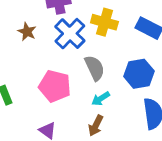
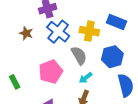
yellow cross: (104, 22) -> (89, 31), moved
pink pentagon: (55, 86) -> (51, 72), turned -30

